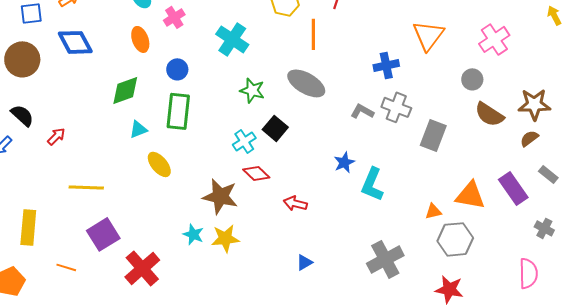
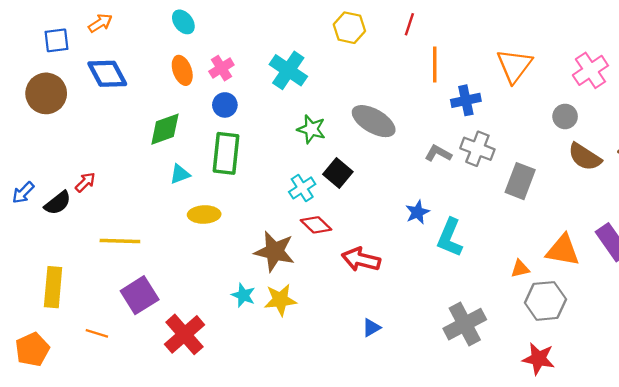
pink cross: (174, 17) -> (221, 68), moved
orange line: (313, 34) -> (435, 65), moved
black semicircle: (22, 115) -> (58, 203), moved, turned 100
yellow ellipse: (159, 164) -> (204, 214), turned -52
red arrow: (295, 203) -> (361, 259), size x1.4

